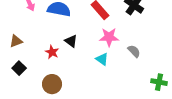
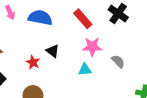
cyan triangle: (102, 59) -> (85, 70), turned -40

